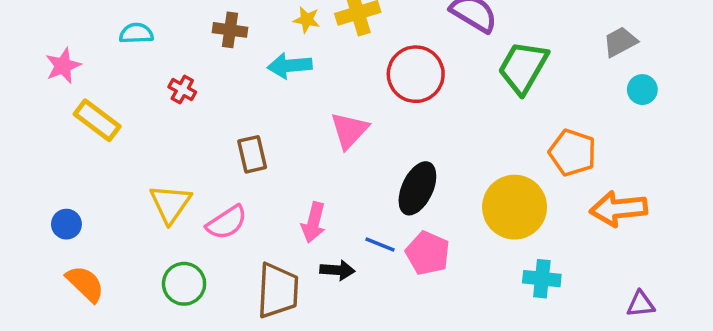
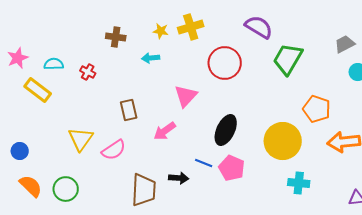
cyan semicircle: (136, 33) -> (54, 64), moved
cyan arrow: (290, 66) -> (151, 58), size x0.7
pink arrow: (313, 222) -> (165, 131), moved, turned 40
green circle: (184, 284) -> (66, 189), moved

